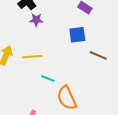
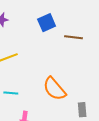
cyan line: (48, 78) -> (11, 93), moved

